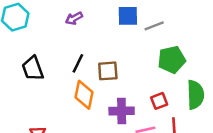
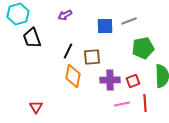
blue square: (128, 16) -> (105, 26), moved
black trapezoid: (33, 68) -> (32, 38), moved
purple cross: (122, 111) -> (110, 80), moved

